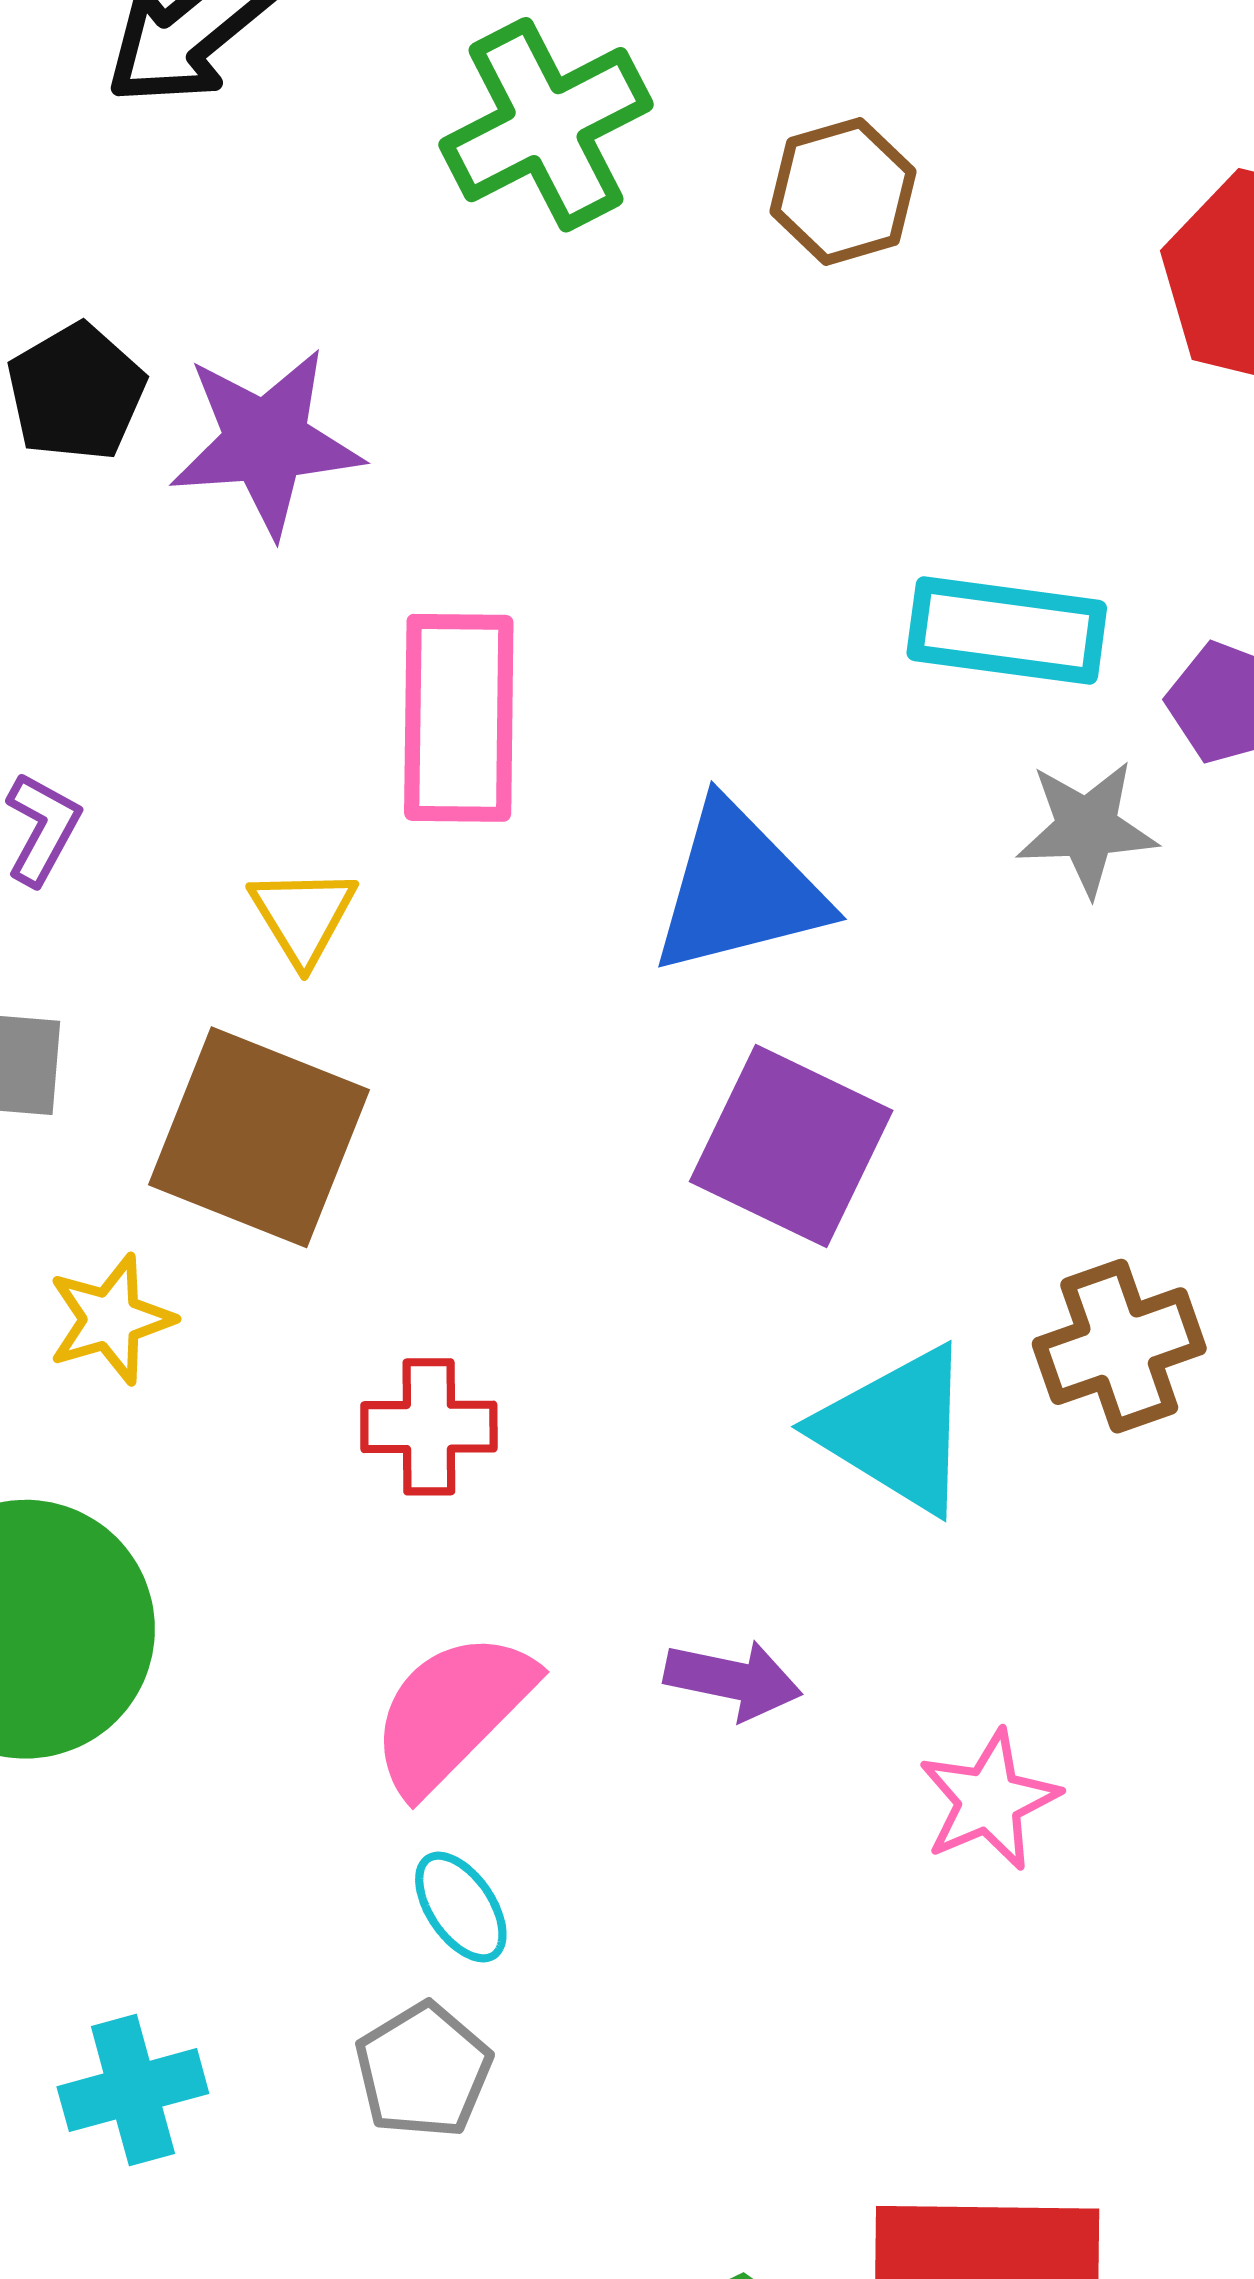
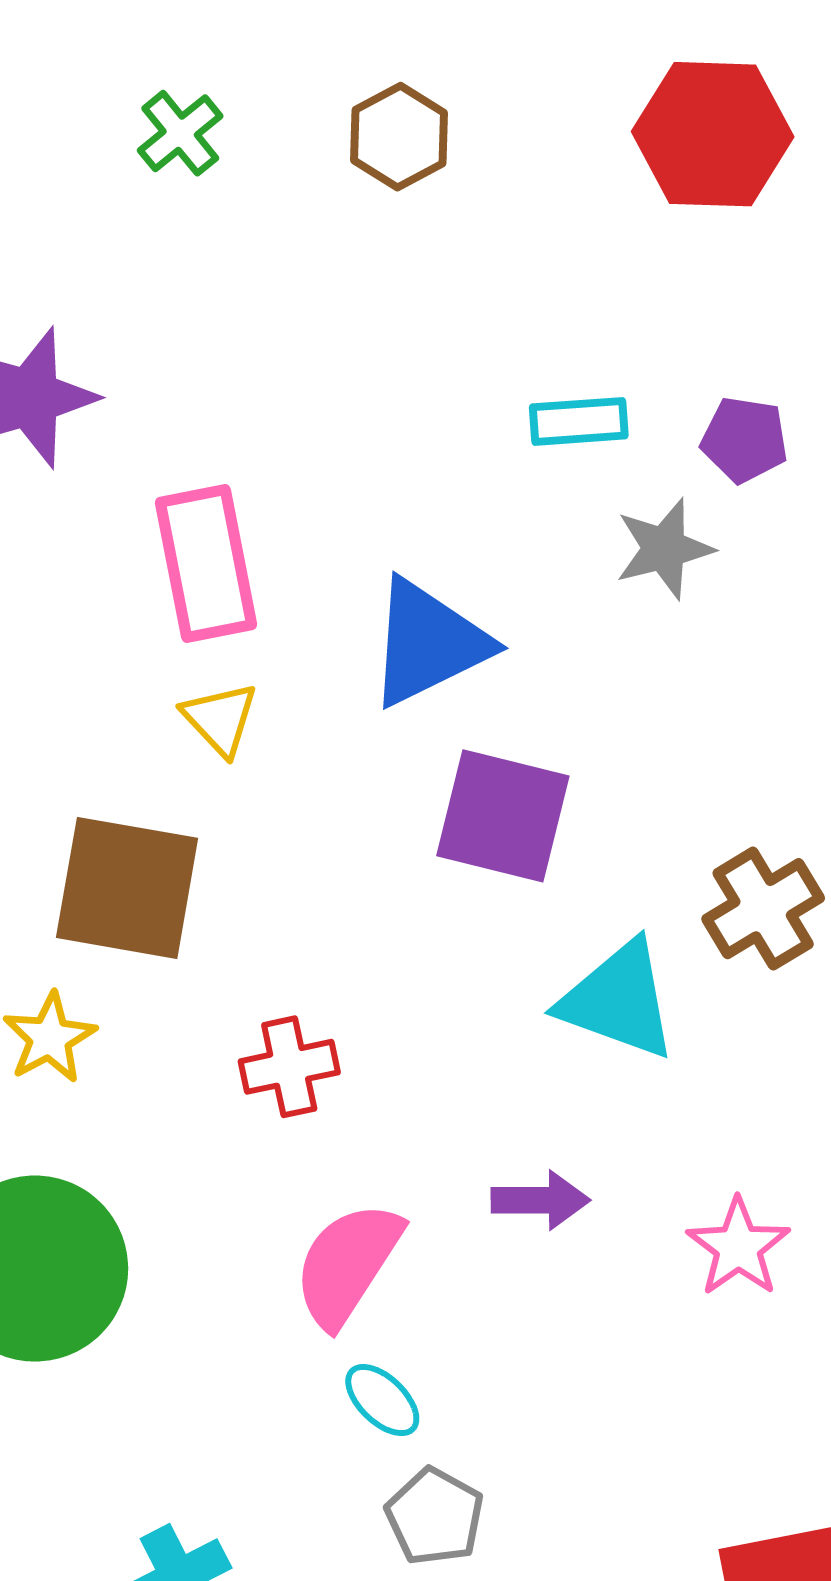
green cross: (546, 125) -> (180, 133), size x0.6
cyan rectangle: (1007, 631) -> (579, 421), size x0.7
yellow triangle: (303, 916) -> (220, 719), moved
gray pentagon: (423, 2070) -> (435, 1517), moved

